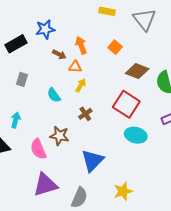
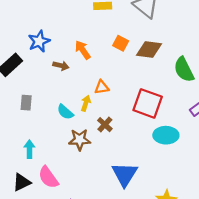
orange triangle: (75, 67) -> (102, 87), moved
brown diamond: (137, 71) -> (149, 49), moved
yellow arrow: (81, 85) -> (86, 103), moved
brown star: (59, 136) -> (80, 140), moved
pink semicircle: (38, 149) -> (48, 177), moved

